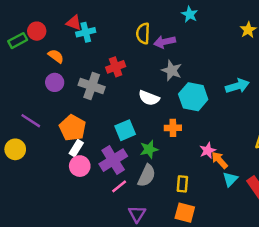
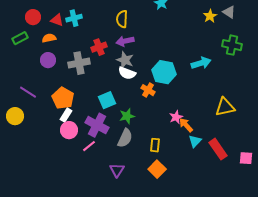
red triangle: (74, 23) -> (57, 20), moved
green rectangle: (18, 41) -> (20, 38), moved
purple arrow: (165, 42) -> (125, 41), moved
orange semicircle: (56, 56) -> (49, 38), turned -48
gray star: (172, 70) -> (125, 60), moved
gray cross: (92, 86) -> (79, 63), turned -30
orange cross: (173, 128) -> (148, 90), moved, turned 32
purple cross: (113, 160) -> (97, 125), turned -30
pink line: (119, 186) -> (89, 146), moved
orange square: (185, 213) -> (157, 169), turned 30

